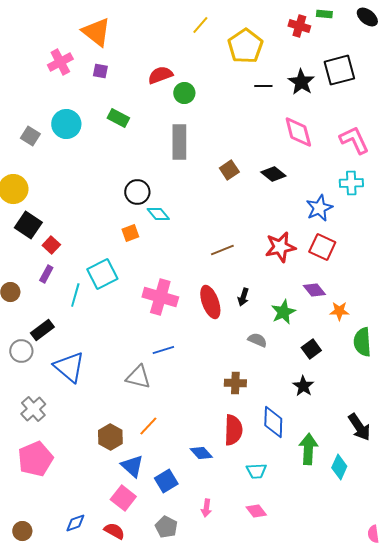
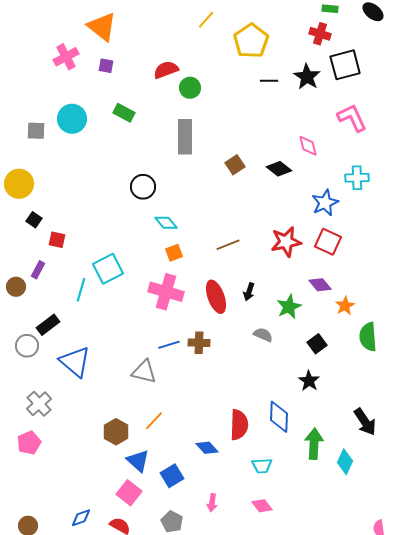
red cross: (299, 26) -> (320, 34), moved
pink diamond: (298, 132) -> (308, 146), moved, size x0.7
gray square: (30, 136) -> (36, 131), turned -30
pink L-shape: (354, 140) -> (352, 118), moved
cyan diamond: (158, 214) -> (166, 223), moved
black square: (28, 225) -> (34, 220), size x0.6
orange square: (130, 233) -> (174, 253), moved
red square: (51, 245) -> (57, 240), turned -30
purple rectangle: (46, 274) -> (38, 270), moved
orange star: (339, 311) -> (345, 306), turned -30
brown cross: (235, 383) -> (199, 343), moved
pink pentagon: (35, 459) -> (29, 443), moved, size x0.7

